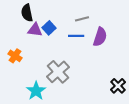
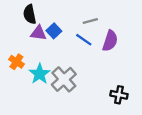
blue line: (76, 36) -> (84, 40), turned 35
black cross: (118, 86) -> (119, 95), moved, turned -35
cyan star: (36, 91) -> (40, 74), moved

